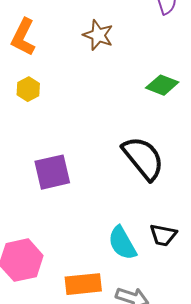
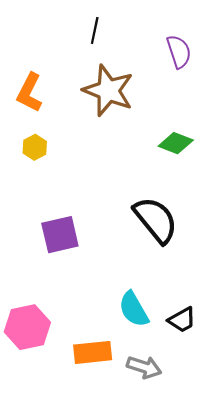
brown star: (98, 35) -> (108, 90), size x1.6
black trapezoid: (163, 235) -> (182, 320), moved, turned -40

